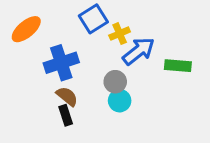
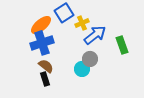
orange ellipse: (26, 29) -> (41, 25), moved
green rectangle: (178, 66) -> (122, 45), turned 66
gray circle: (115, 82) -> (90, 59), moved

